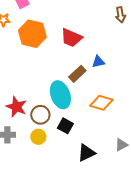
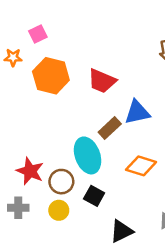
blue triangle: (98, 62) -> (137, 112), size x1.5

